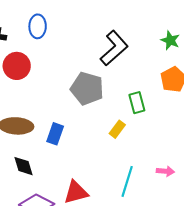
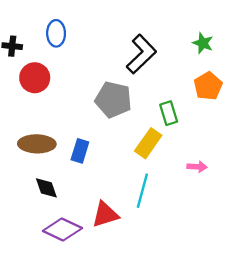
yellow rectangle: (117, 129) -> (148, 143), size x1.5
pink arrow: (165, 171) -> (197, 167), moved
cyan line: (127, 181) -> (142, 191), moved

